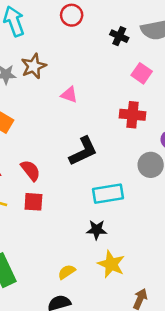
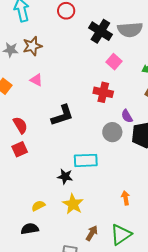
black cross: (119, 36) -> (100, 31), size x1.6
pink triangle: (69, 95) -> (36, 80), moved
cyan rectangle: (108, 194) -> (86, 160), moved
red square: (33, 202) -> (20, 149), turned -35

